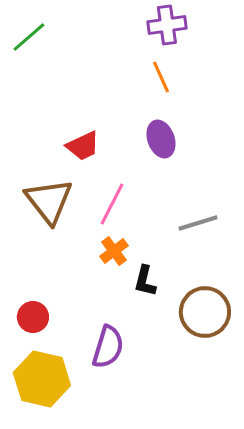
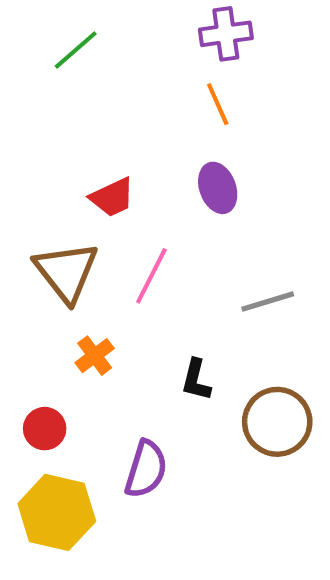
green line: (29, 37) -> (76, 50), moved
orange cross: (114, 251) -> (95, 356), moved

